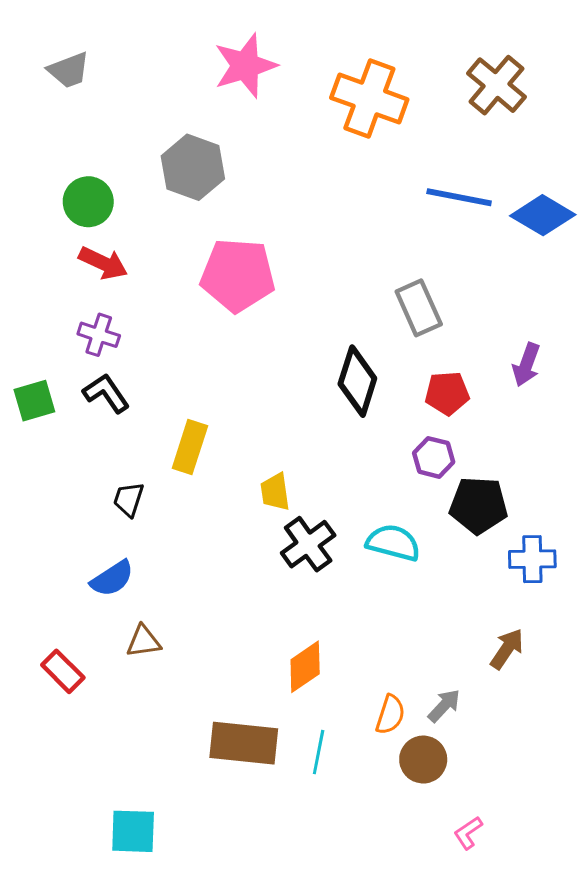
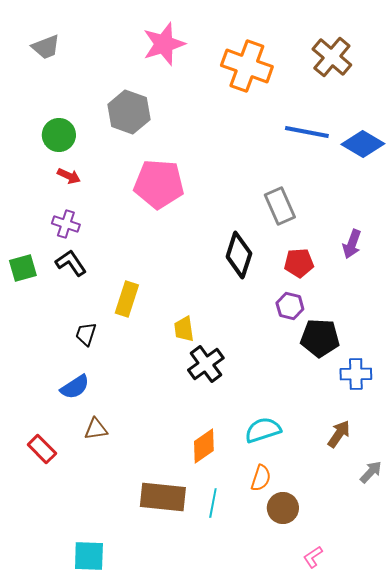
red arrow: (103, 263) -> (69, 176), size x0.7
cyan semicircle: (393, 543) -> (263, 430), moved, turned -33
gray arrow: (444, 706) -> (371, 472), moved

